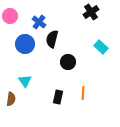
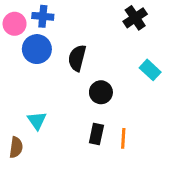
blue cross: (39, 22) -> (43, 16), moved, turned -32
blue circle: (25, 44) -> (37, 49), moved
black rectangle: (58, 97) -> (96, 134), moved

